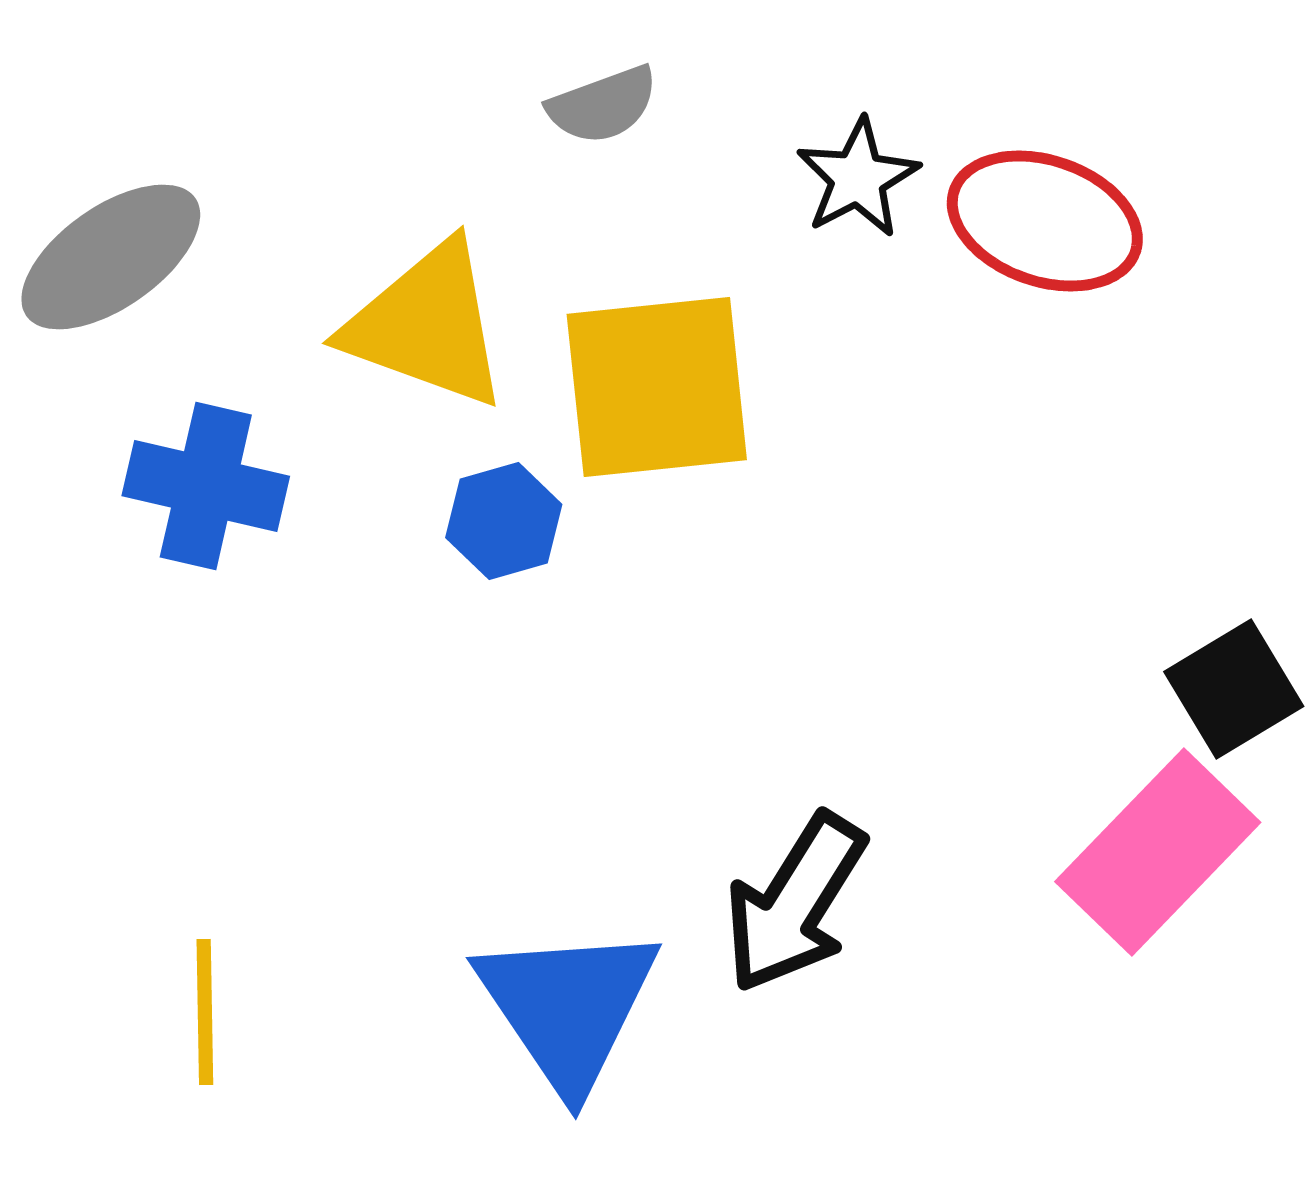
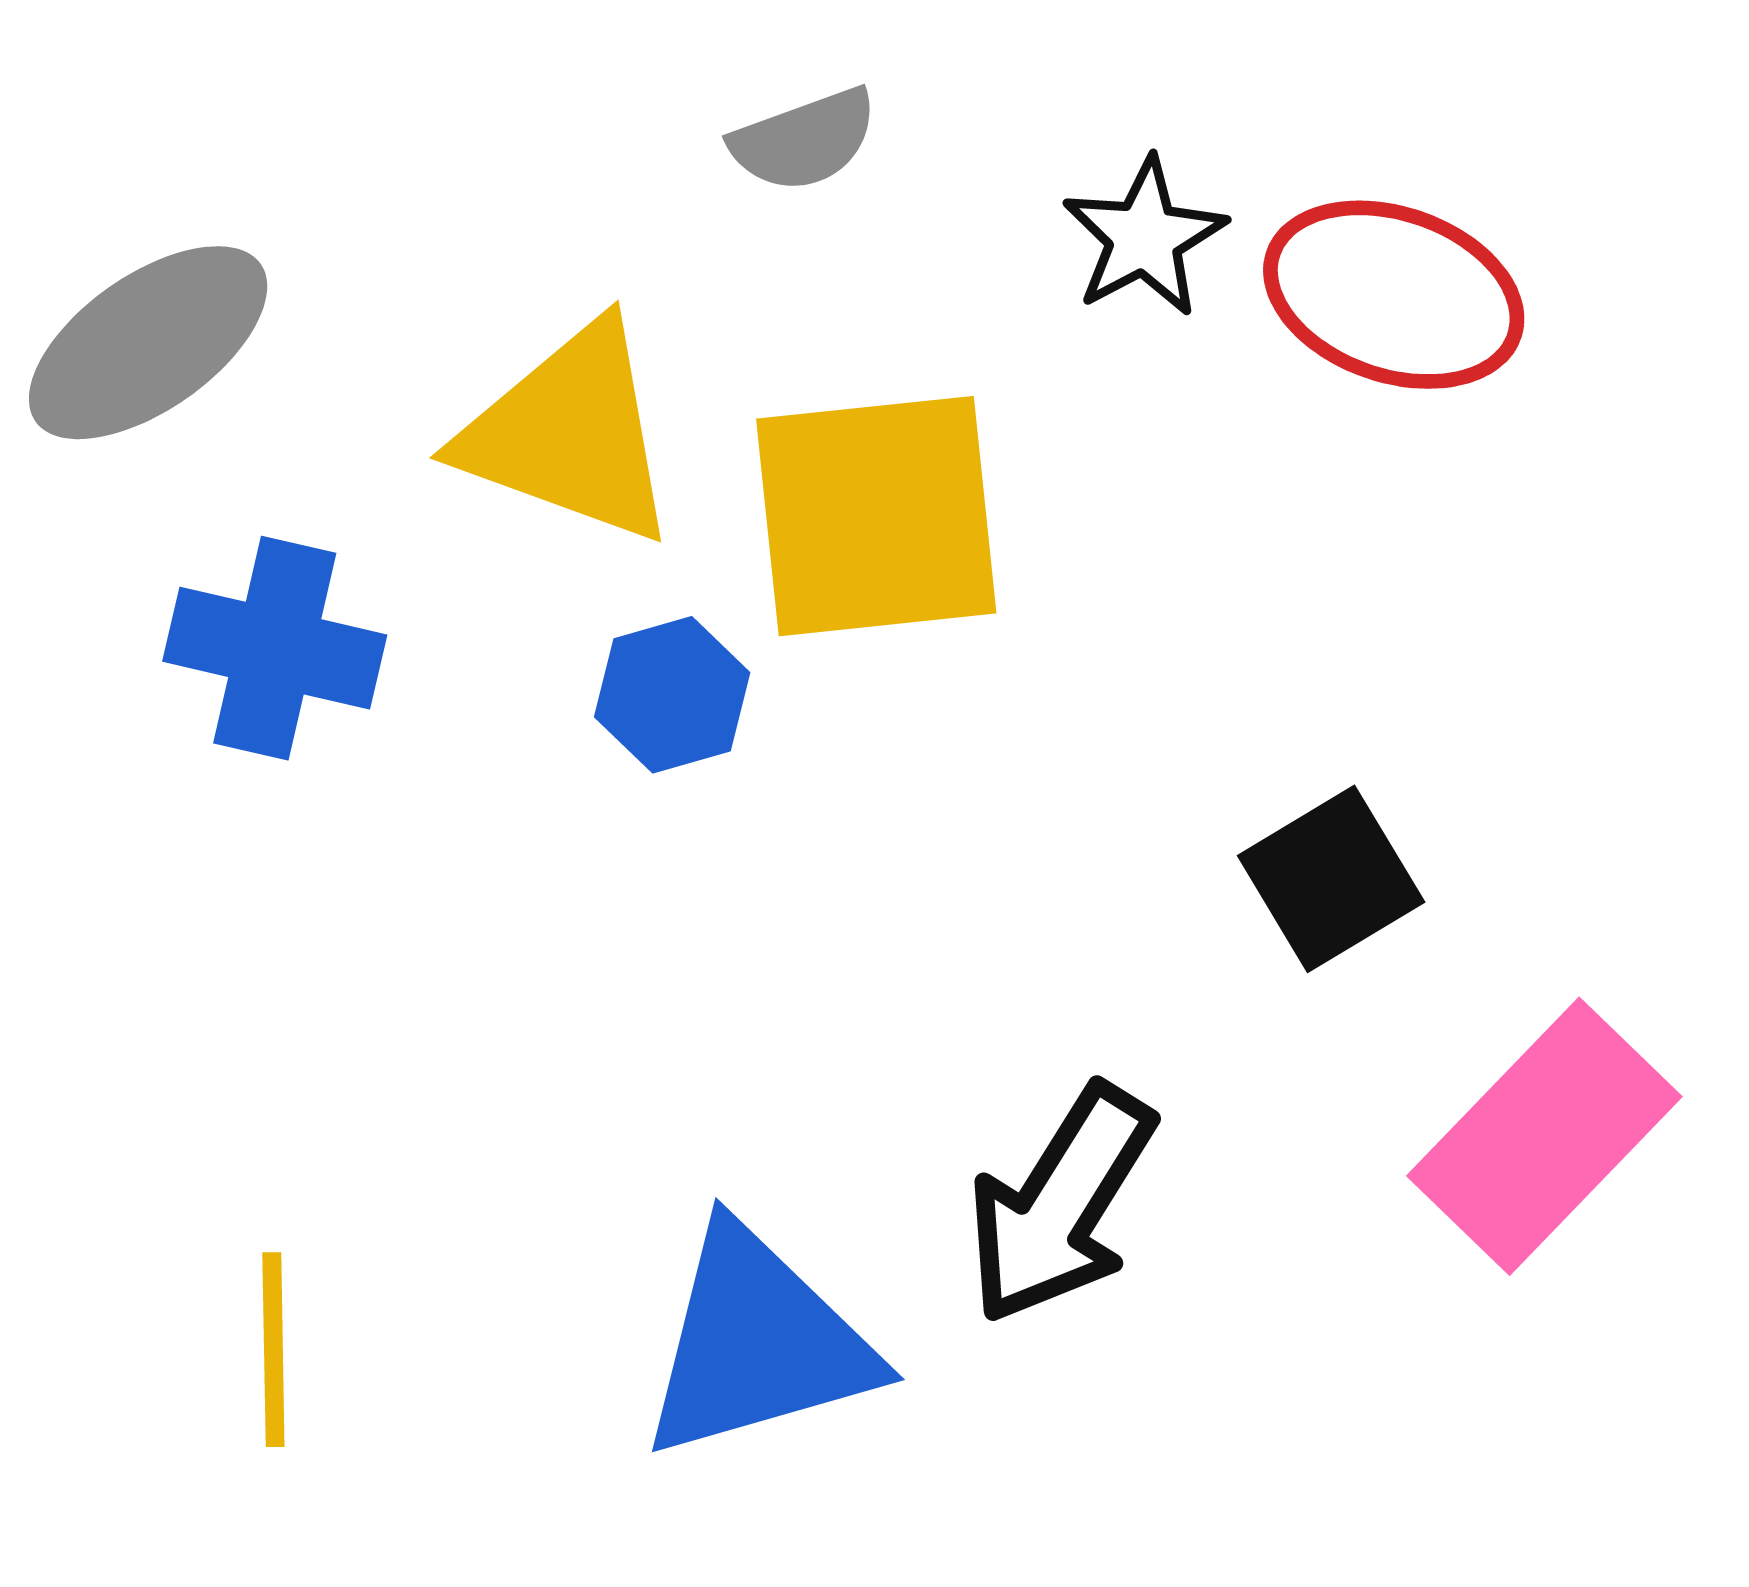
black square: (1234, 689) -> (1331, 879), moved
blue triangle: (568, 1007) -> (758, 1343), turned 48

